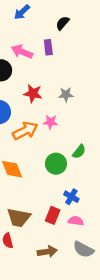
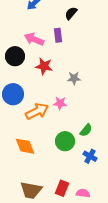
red star: (33, 93) -> (44, 66), moved
blue cross: (71, 197) -> (90, 156), moved

